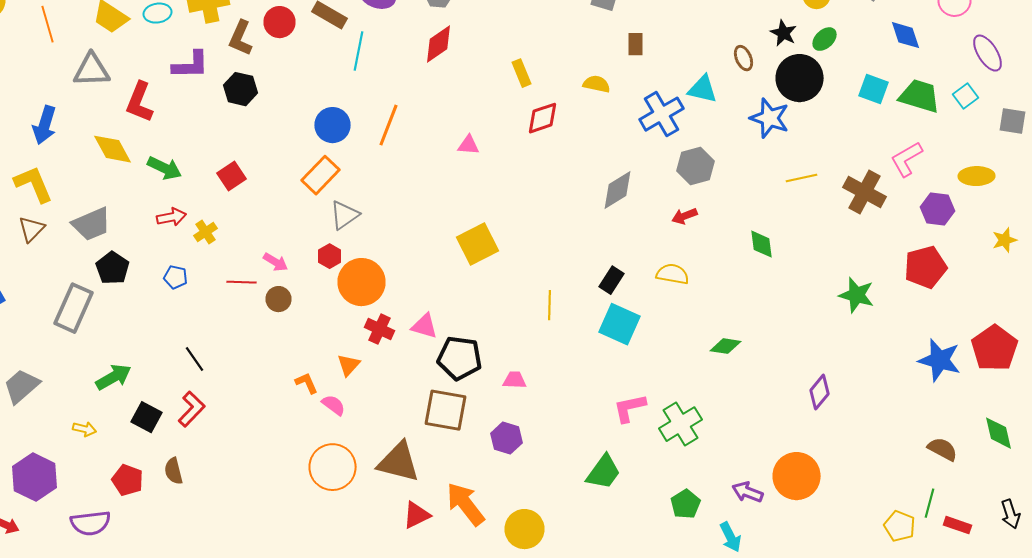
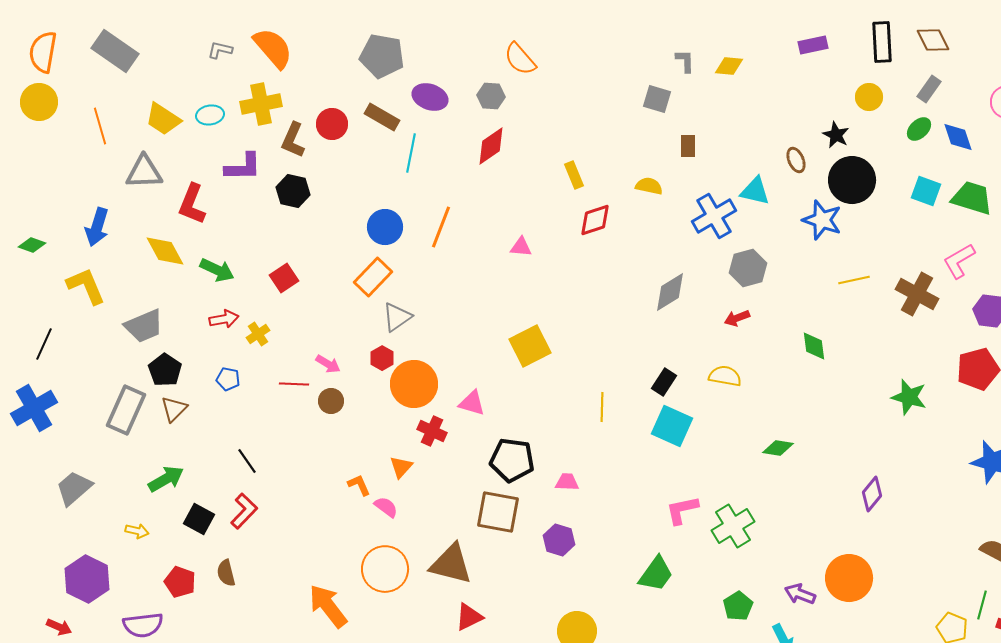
green ellipse: (824, 39) -> (919, 129), moved
brown triangle: (32, 229) -> (174, 409), moved
pink triangle: (424, 326) -> (472, 403), moved
orange arrow: (466, 504) -> (328, 606), moved

